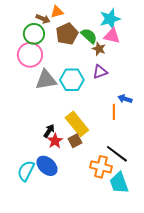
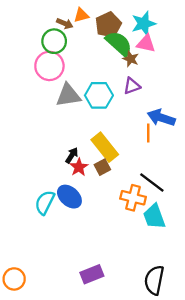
brown pentagon: (67, 34) -> (108, 25), moved
green semicircle: (89, 36) -> (119, 44), size x1.4
blue arrow: (125, 99) -> (161, 118), size x1.6

